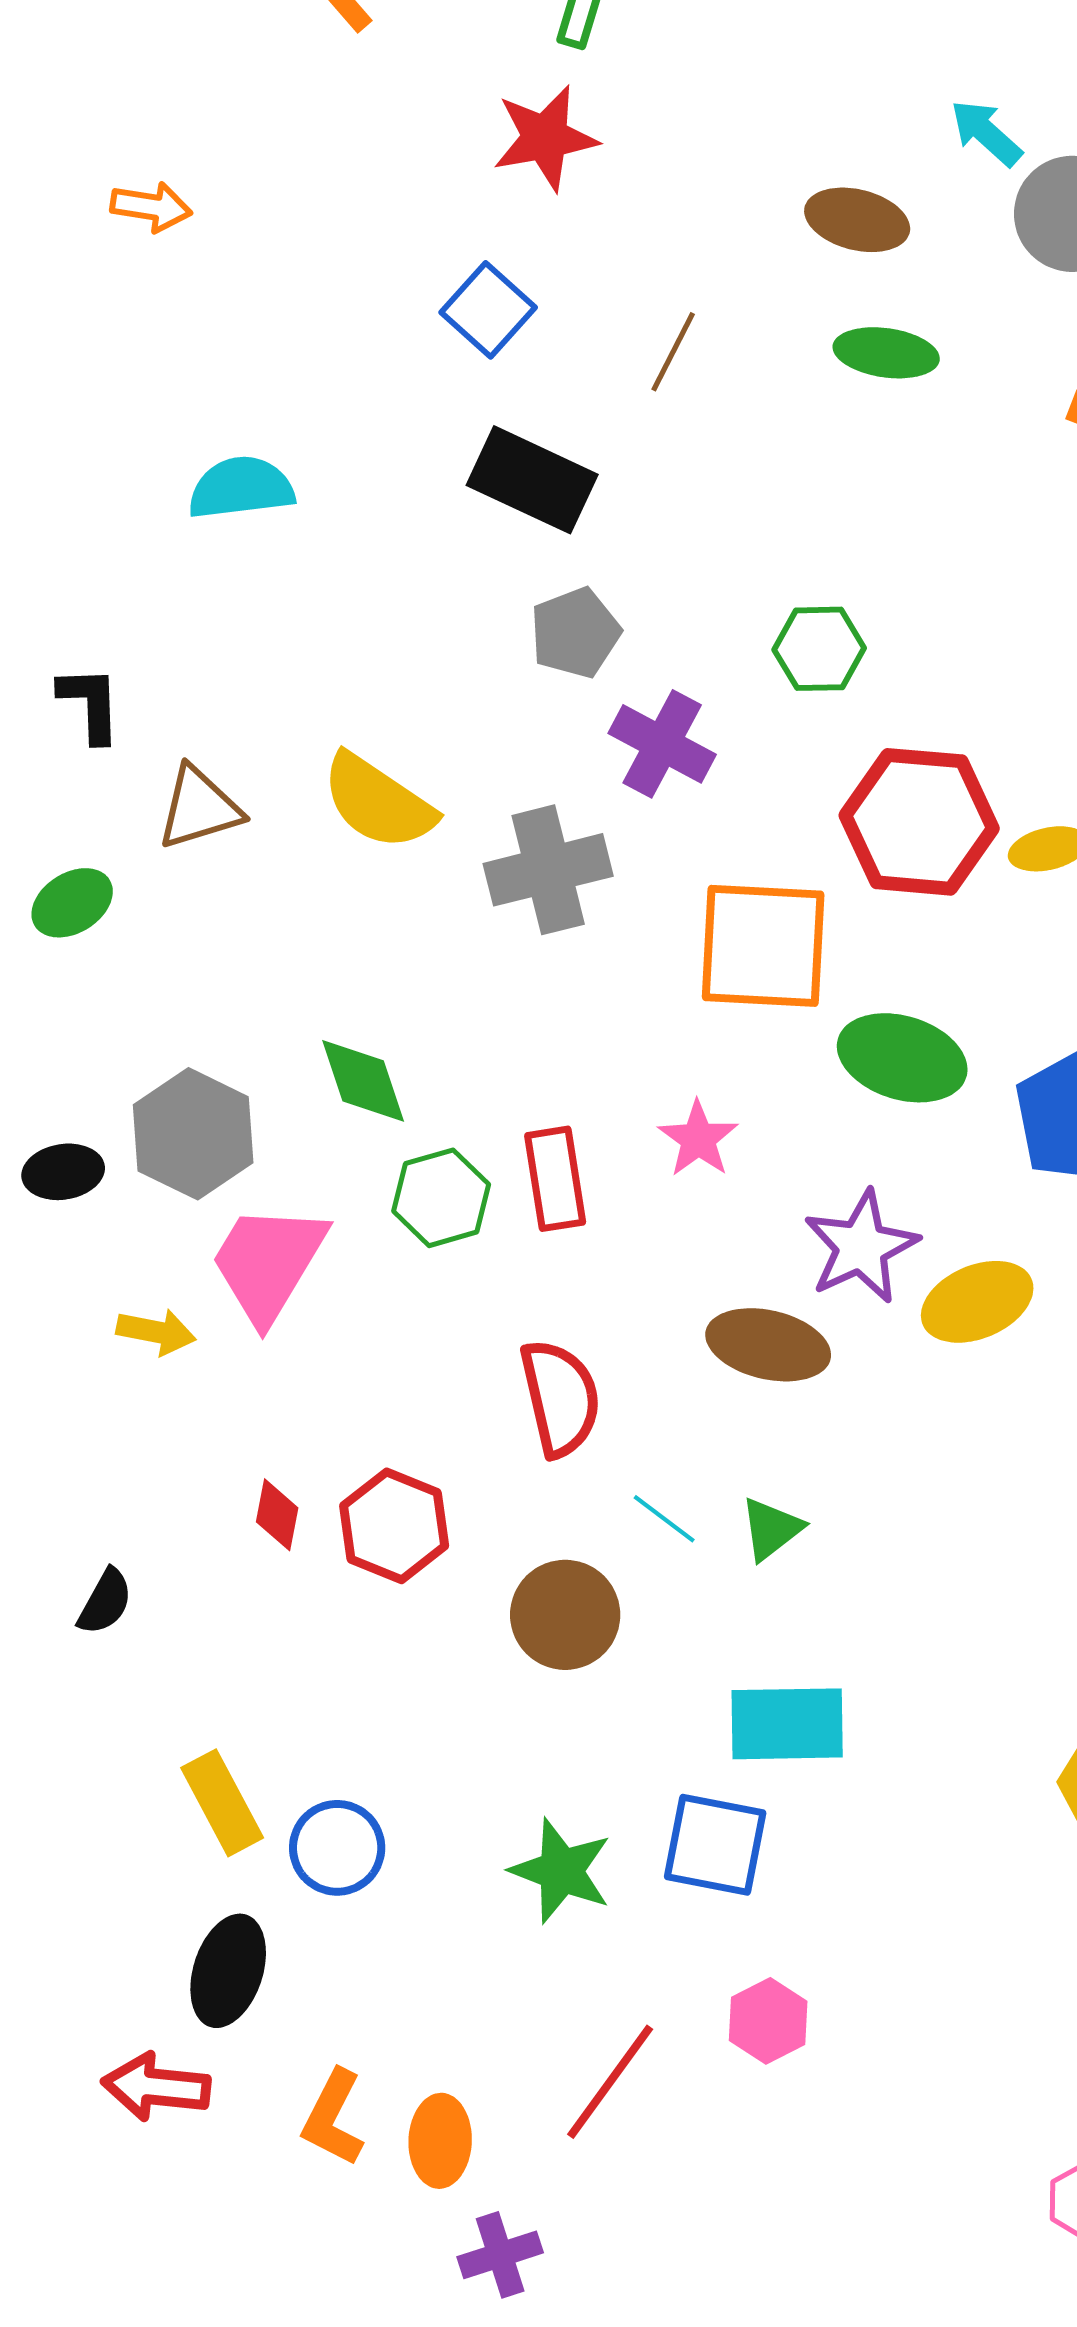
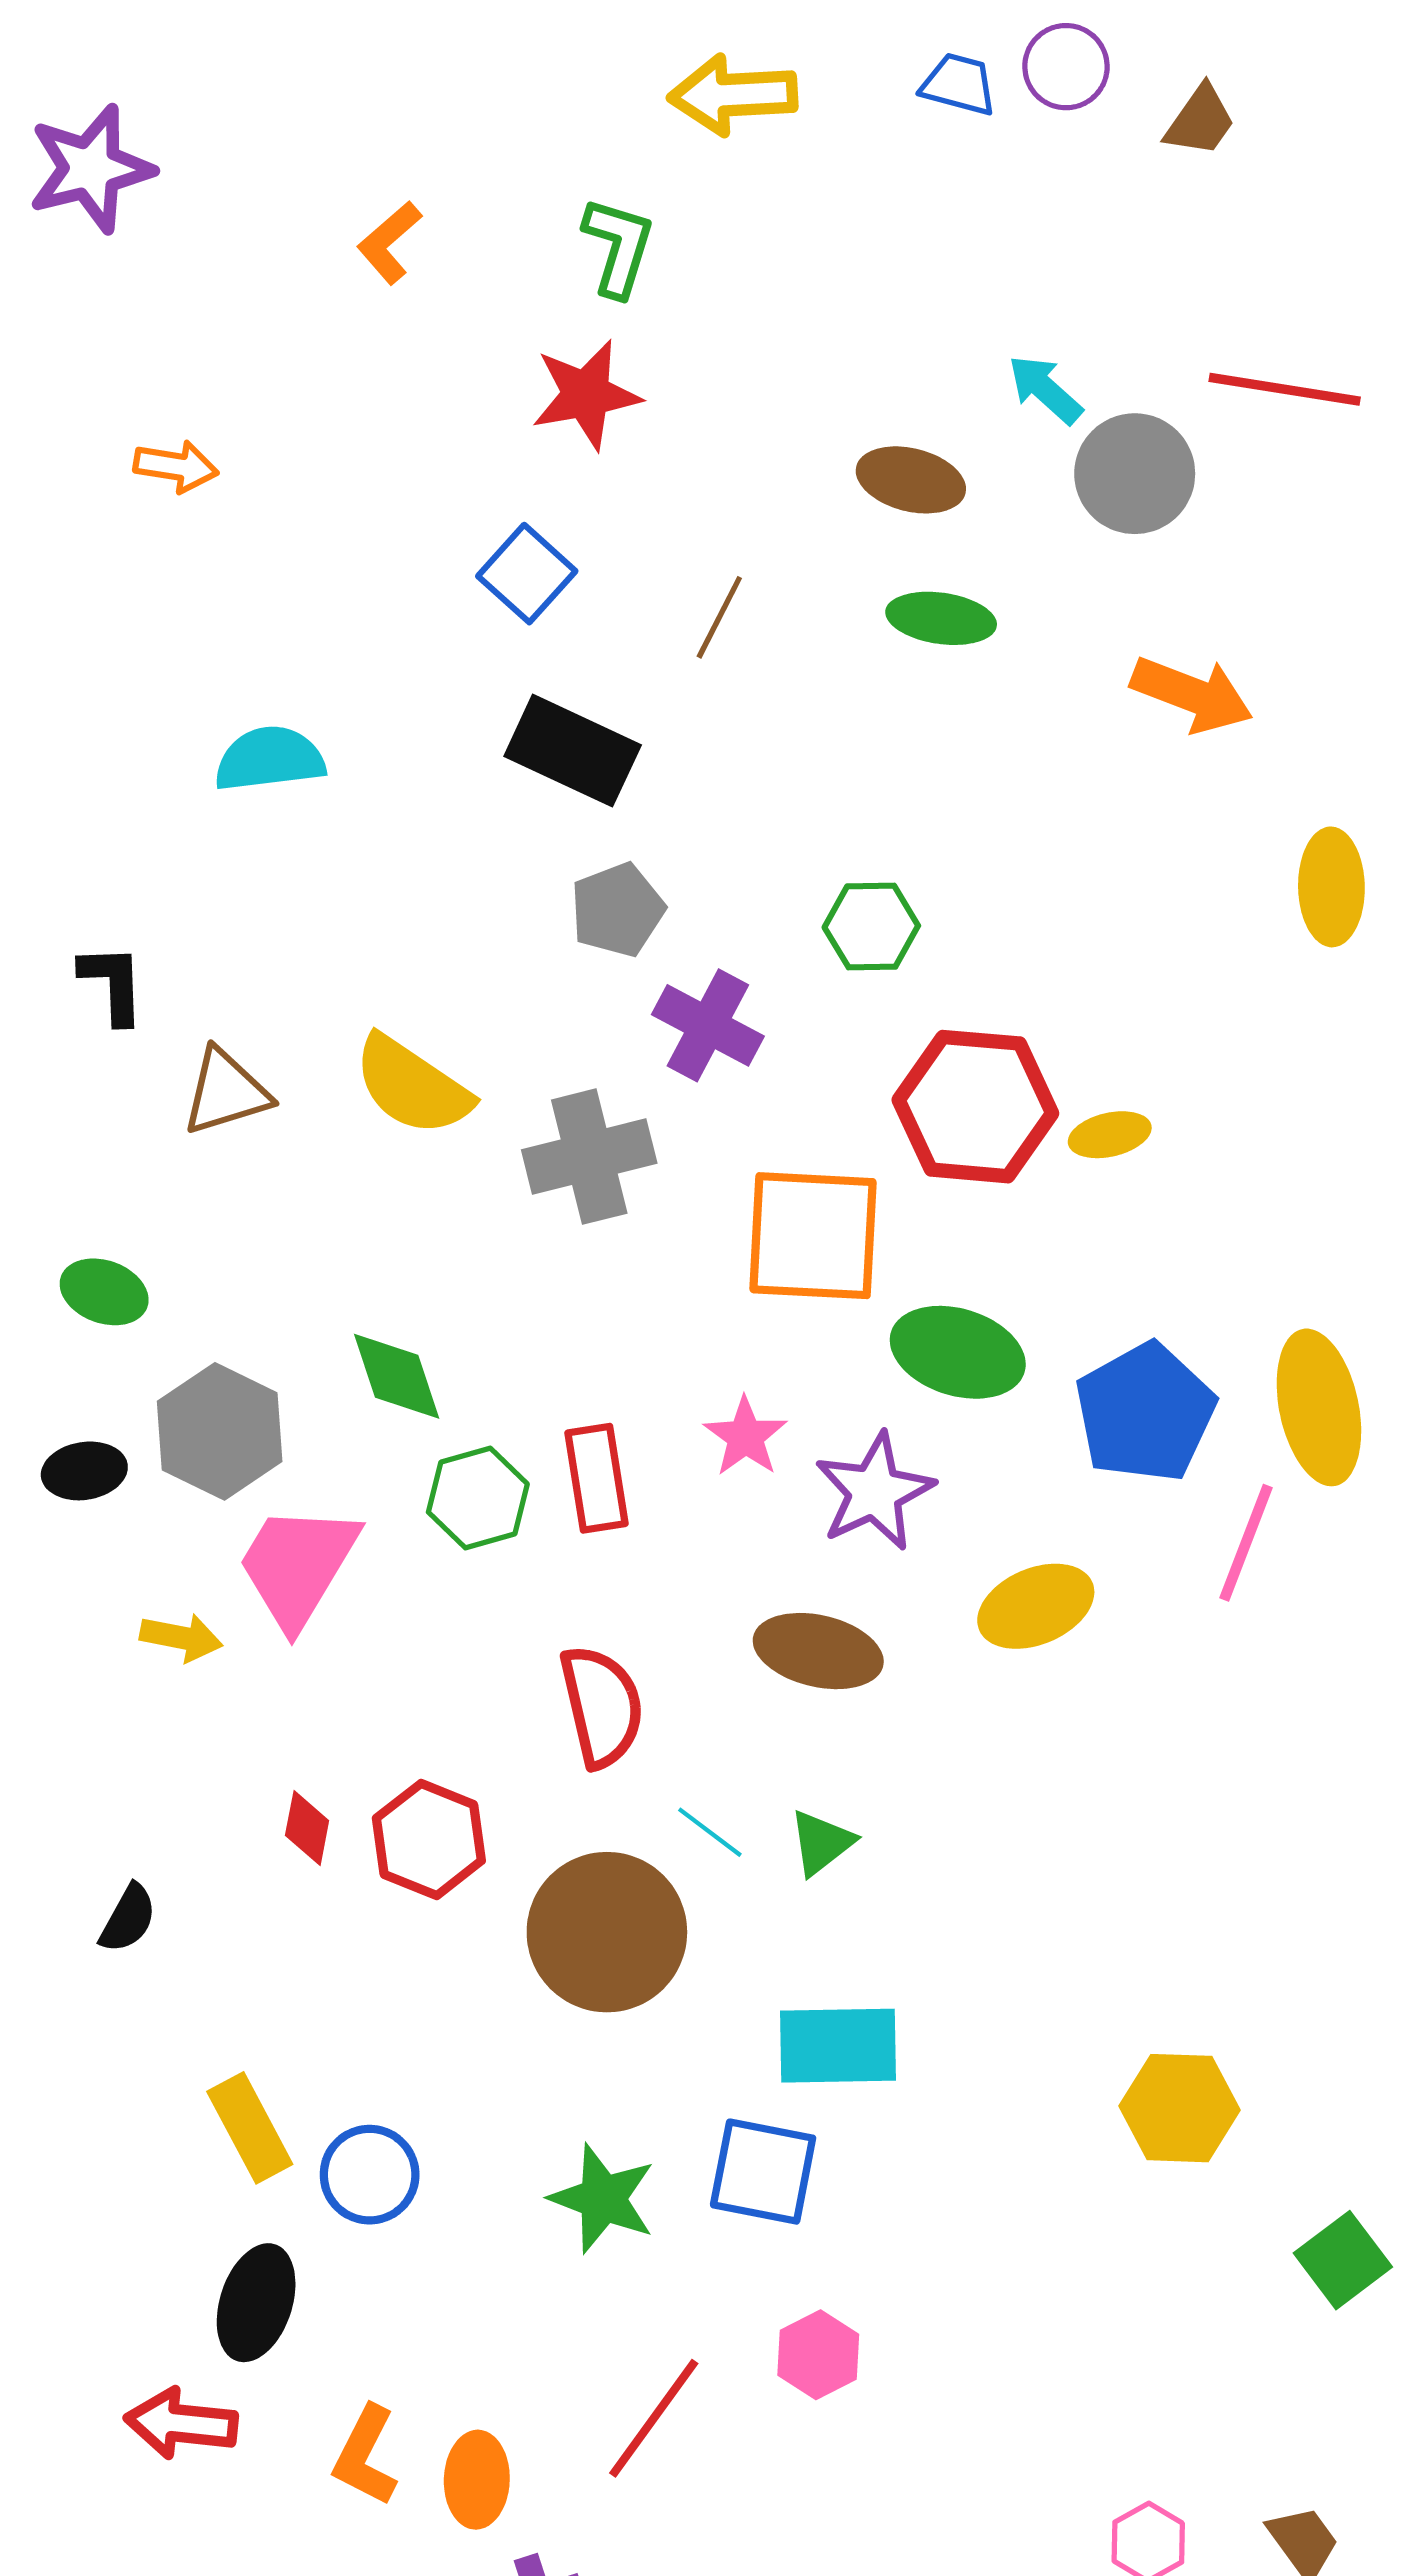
green ellipse: (72, 903) -> (104, 1292), moved, turned 52
purple star: (861, 1247) -> (874, 1492), moved
brown circle: (565, 1615) -> (607, 1932), size x1.4

